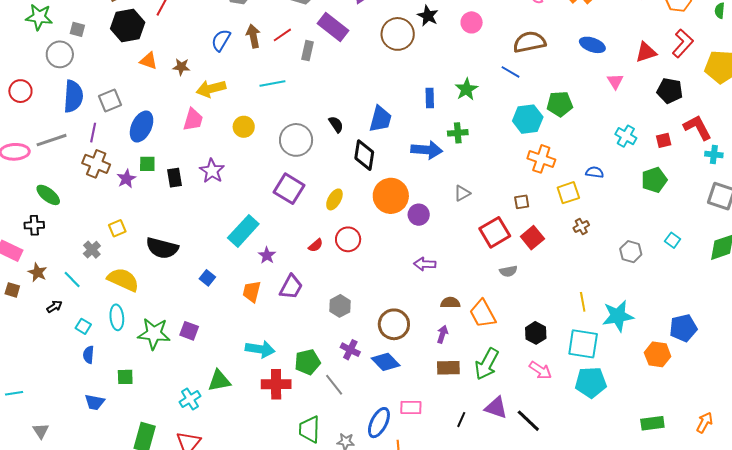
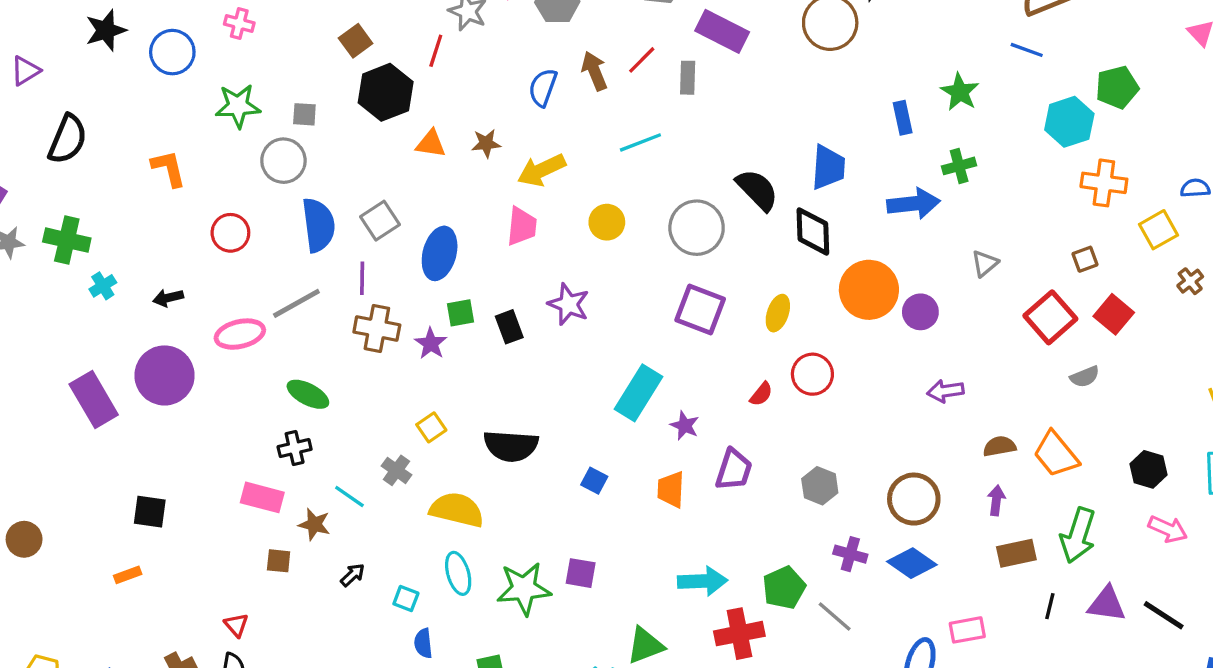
black semicircle: (336, 124) -> (757, 190), size x1.6
cyan line: (72, 280) -> (349, 496), moved
black line: (461, 420) -> (1050, 606), moved

